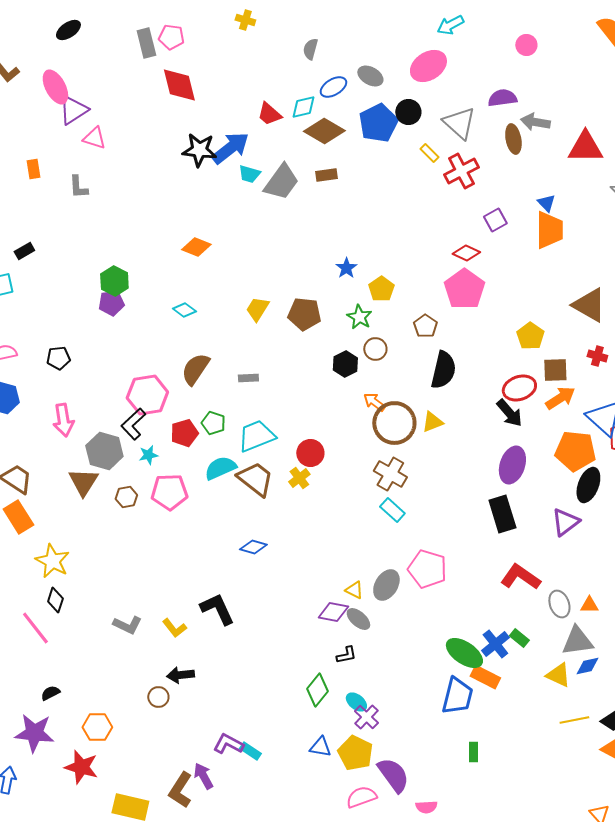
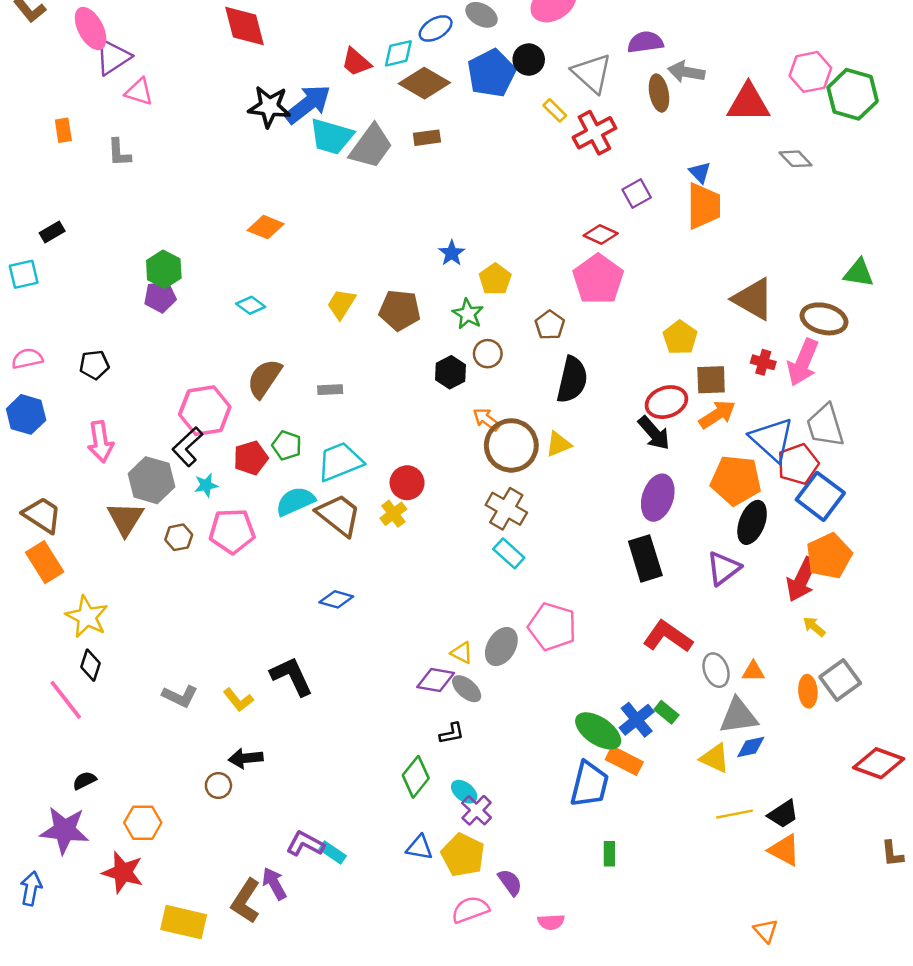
cyan trapezoid: (249, 174) -> (331, 136), size x1.6
purple semicircle: (393, 775) -> (510, 882), size x0.6

